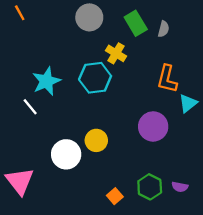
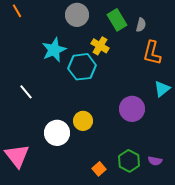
orange L-shape: (167, 79) -> (152, 53), moved
cyan star: (46, 81) -> (54, 50), moved

